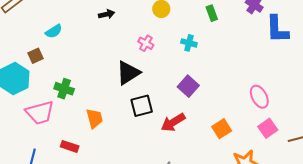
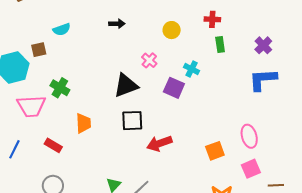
blue L-shape: (277, 29) -> (263, 80), moved, turned 76
purple square: (188, 86) -> (174, 88), moved, turned -30
orange square: (222, 129) -> (215, 151), moved

